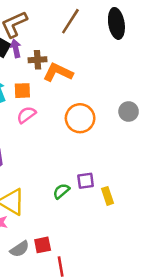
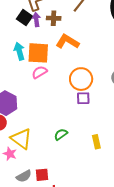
brown cross: (37, 60) -> (54, 18), moved
orange square: (22, 91) -> (38, 53), size x1.6
purple square: (86, 181) -> (83, 98), moved

